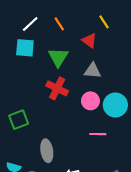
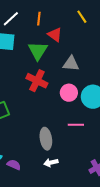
orange line: (59, 24) -> (39, 19), turned 40
red triangle: (89, 41) -> (55, 35), moved
gray ellipse: (47, 151) -> (46, 139), moved

